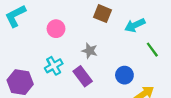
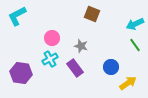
cyan arrow: (135, 25) -> (135, 24), moved
pink circle: (56, 29) -> (52, 38), moved

